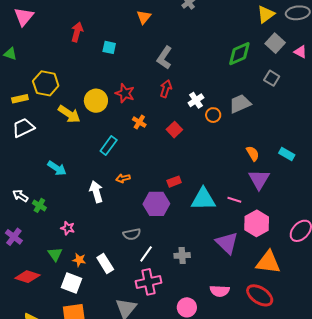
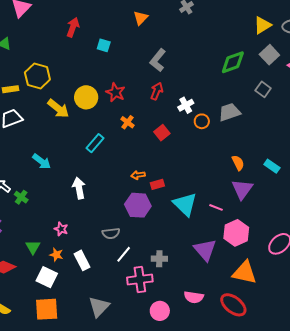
orange arrow: (123, 178) -> (138, 175), moved
cyan triangle: (203, 199) -> (185, 204), turned 40
pink star: (68, 228) -> (61, 229), moved
pink cross: (148, 282) -> (140, 279), moved

